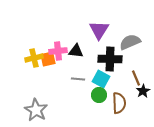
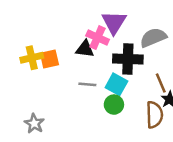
pink cross: (58, 51) -> (98, 38), moved, turned 30
brown semicircle: (119, 103) -> (154, 115), moved
gray star: (36, 110) -> (34, 124), size x0.7

